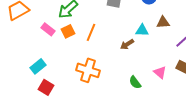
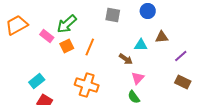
pink rectangle: (48, 29) -> (47, 36), moved
brown arrow: (127, 44) -> (126, 59), turned -112
pink triangle: (160, 72) -> (138, 78), moved, turned 32

